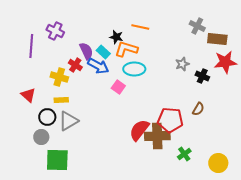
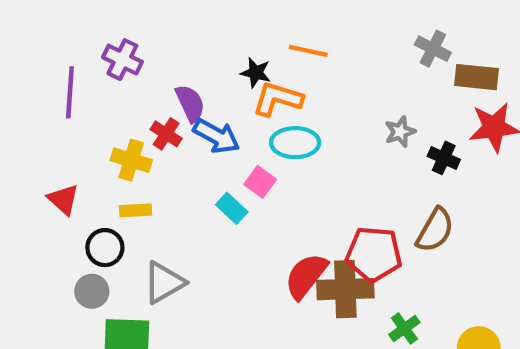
cyan rectangle: (103, 52) -> (232, 208), moved
brown semicircle: (198, 109) -> (435, 230), size x1.5
gray triangle: (68, 121) -> (164, 283), moved

